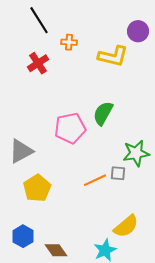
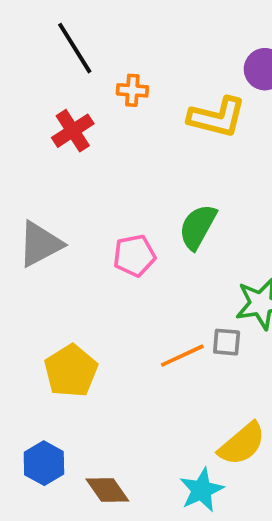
pink pentagon: (70, 128) -> (134, 256), size x0.7
gray triangle: (21, 151) -> (40, 244), moved

